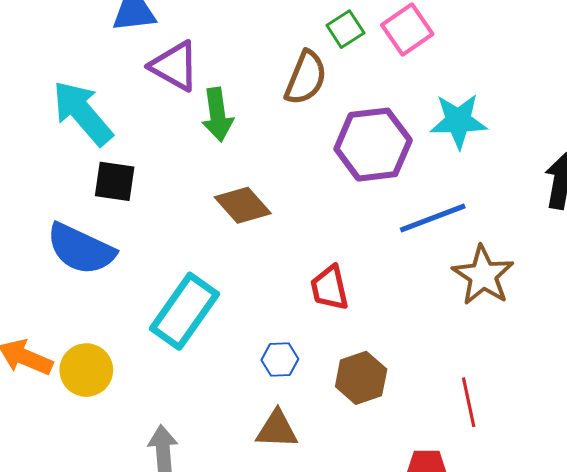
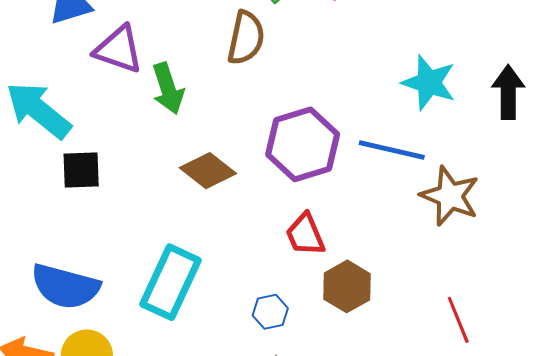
cyan star: (458, 121) -> (429, 83), moved, turned 30
purple hexagon: (373, 145) -> (303, 144), moved
blue line: (433, 218) -> (392, 150), turned 44
blue semicircle: (81, 249) -> (65, 286), moved
brown hexagon: (361, 378) -> (347, 286), moved

